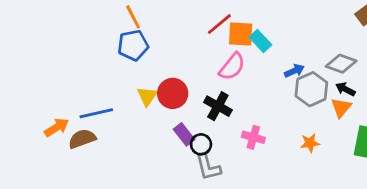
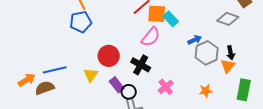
gray diamond: (341, 64) -> (228, 19), moved
black arrow: (345, 89) -> (231, 53), turned -128
yellow triangle: (147, 96) -> (91, 75), moved
pink cross: (253, 137) -> (166, 87), turned 35

